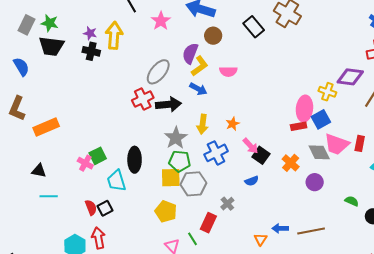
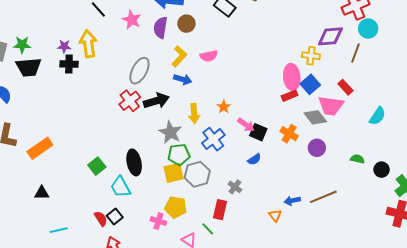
purple semicircle: (190, 53) -> (160, 28), moved
red rectangle: (360, 143) -> (345, 87), moved, turned -42
pink cross: (85, 163) -> (158, 221), moved
cyan line: (49, 196) -> (59, 230), moved

